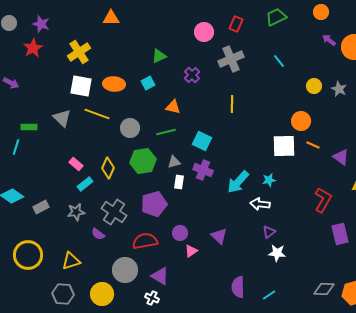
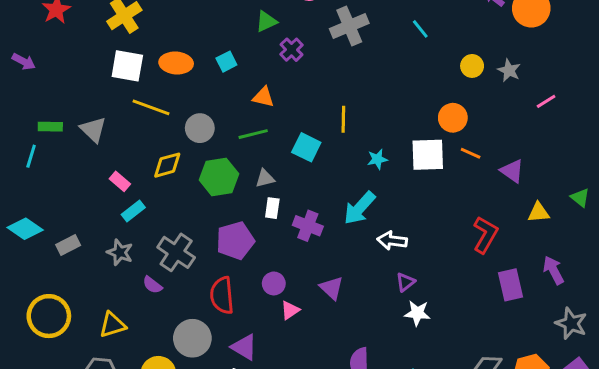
green triangle: (159, 56) -> (266, 22), moved
yellow line: (232, 104) -> (343, 119), moved
gray triangle: (62, 118) -> (93, 130), moved
yellow diamond: (108, 168) -> (167, 165), moved, turned 50
purple cross: (203, 170) -> (308, 226), moved
cyan star: (269, 180) -> (377, 159), moved
gray star: (76, 212) -> (120, 252), turned 30
red semicircle: (145, 241) -> (222, 295), turned -85

